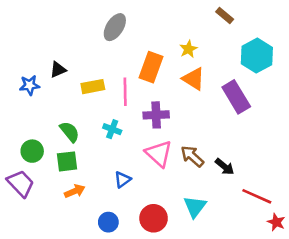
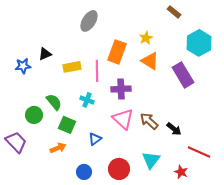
green circle: (32, 151) -> (34, 115), moved
green square: (67, 161) -> (67, 125), moved, turned 30
red star: (276, 222) -> (181, 172), moved

